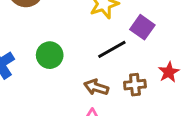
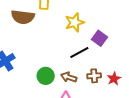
green circle: (50, 55) -> (46, 76), moved
red star: (169, 72) -> (114, 79), moved

